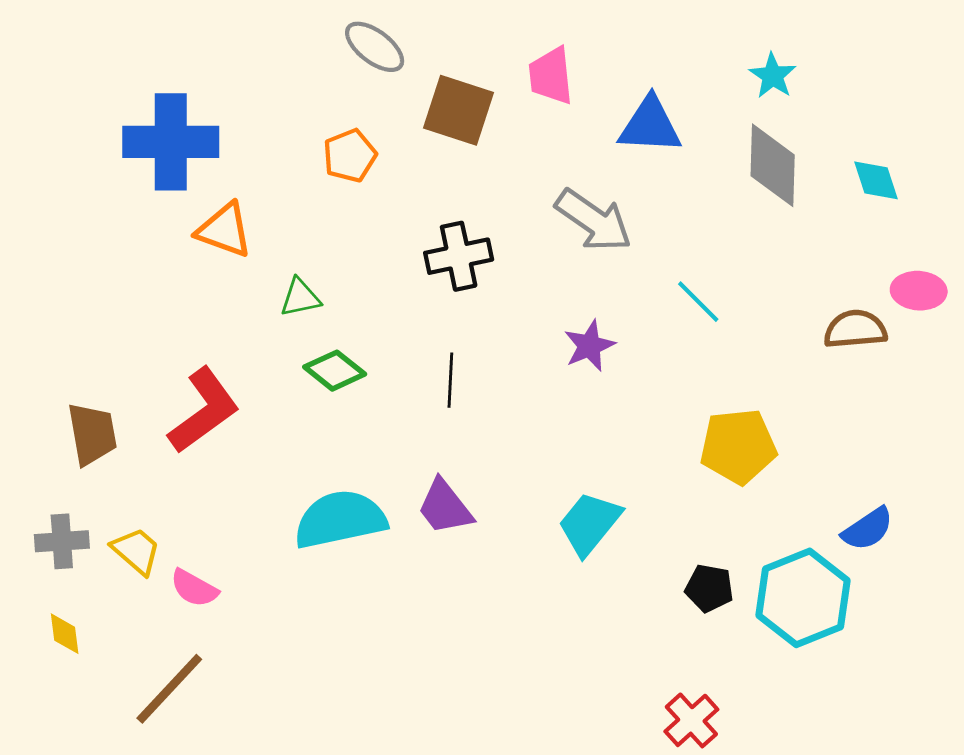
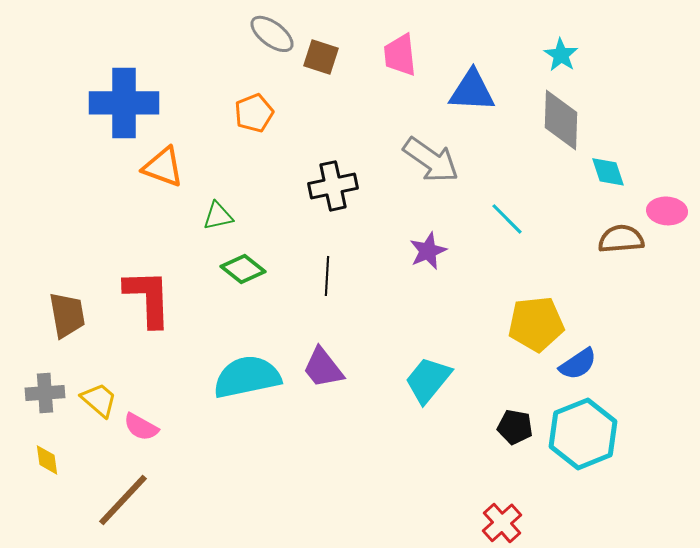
brown square: (459, 110) -> (321, 57), moved, size x0.7
cyan diamond: (876, 180) -> (608, 172), moved
red L-shape: (204, 410) -> (148, 298), turned -56
blue semicircle: (868, 529) -> (578, 364), moved

